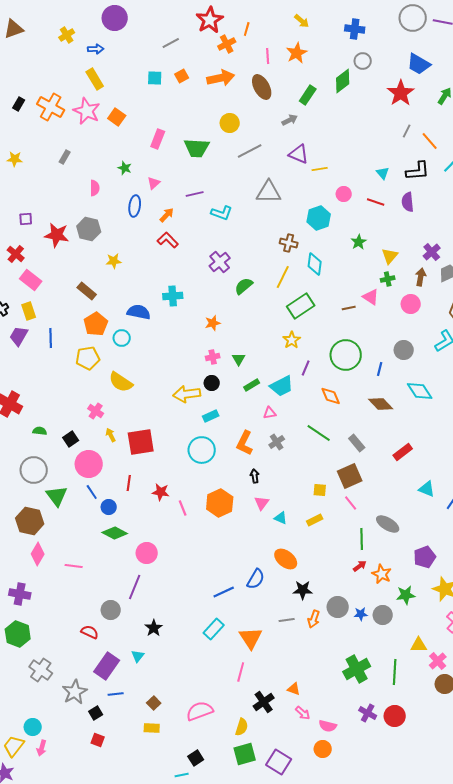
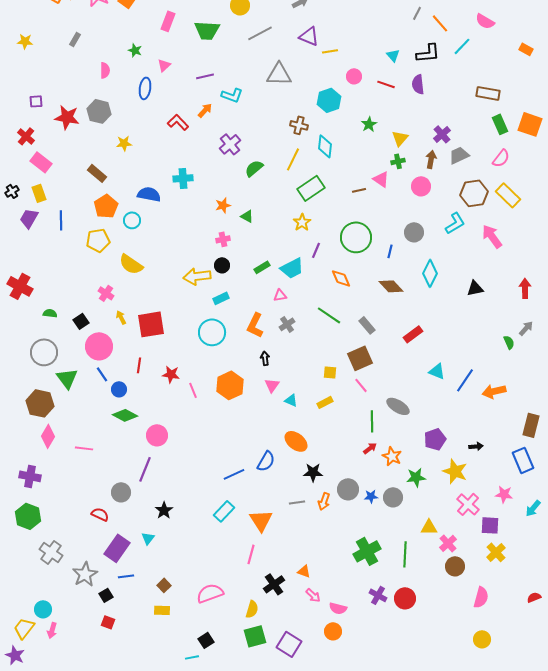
orange arrow: (167, 215) -> (205, 110), moved
green triangle: (239, 359) -> (247, 216), moved, turned -32
cyan diamond: (420, 391) -> (430, 273), turned 60

